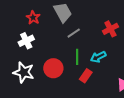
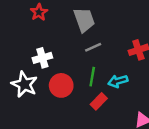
red star: (33, 18) -> (39, 12), moved
white cross: (26, 41) -> (42, 58), moved

